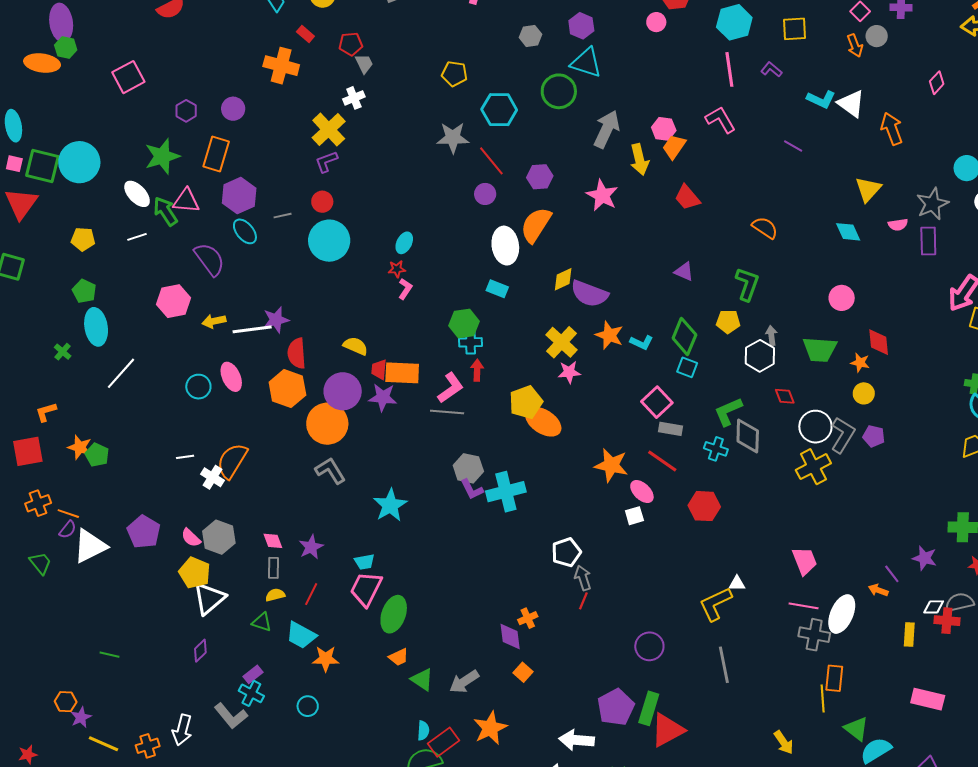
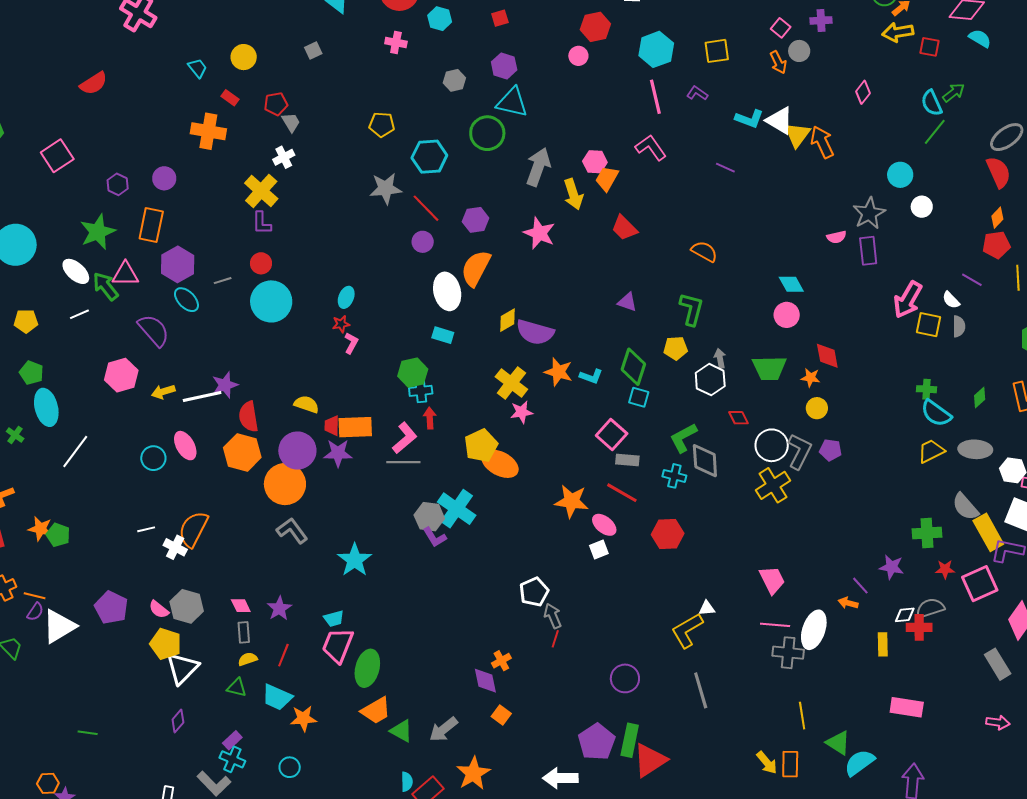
purple L-shape: (326, 162) -> (262, 223), turned -65
yellow triangle: (868, 189) -> (797, 135), moved
cyan diamond: (848, 232) -> (791, 284), moved
cyan cross: (506, 492) -> (457, 509), moved, turned -36
orange trapezoid: (399, 657) -> (376, 711), size x1.5
orange rectangle: (834, 678) -> (790, 764), moved

